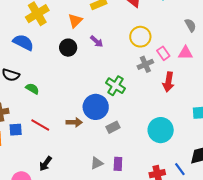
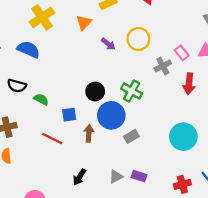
yellow circle: (140, 37) -> (138, 39), moved
black circle: (68, 48) -> (95, 92), moved
brown arrow: (74, 122) -> (89, 133), turned -84
blue square: (16, 130) -> (69, 115), moved
black arrow: (46, 164) -> (79, 177), moved
purple rectangle: (118, 164) -> (139, 176), turned -72

